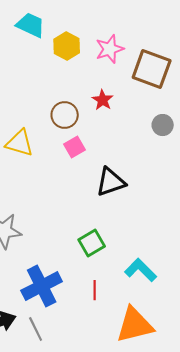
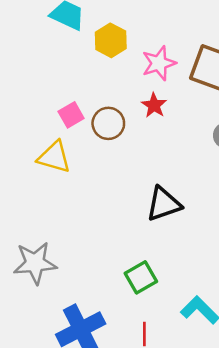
pink star: (110, 49) -> (159, 63), moved
pink square: (75, 147) -> (71, 115), moved

